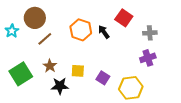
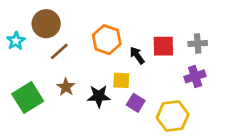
red square: (124, 18) -> (163, 46), moved, turned -36
black arrow: (104, 32) -> (137, 55), moved
yellow square: (78, 71) -> (121, 80), moved
black star: (60, 86) -> (99, 96), moved

